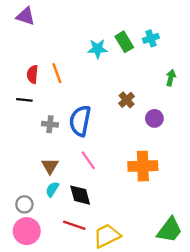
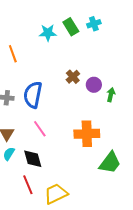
green arrow: (171, 78) -> (111, 95), moved
purple circle: (154, 118) -> (94, 85), moved
red line: (74, 225) -> (28, 185), turned 48
green trapezoid: (170, 230) -> (110, 163), moved

